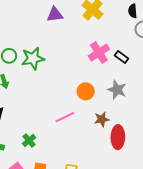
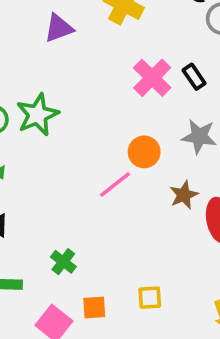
black rectangle: (122, 57) -> (194, 77), turned 32
pink line: (65, 117) -> (115, 184), moved

